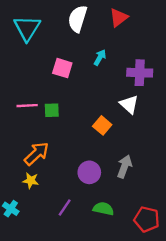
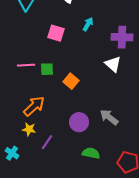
orange square: (102, 125) -> (71, 81), moved
gray arrow: (124, 166) -> (109, 117), turned -72
purple line: (65, 208) -> (47, 142), moved

